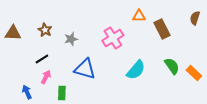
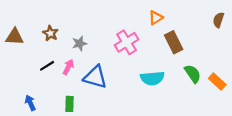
orange triangle: (139, 16) -> (156, 18), turned -32
brown rectangle: (162, 29) -> (174, 42), moved
cyan semicircle: (136, 70) -> (152, 78), turned 45
pink arrow: (46, 77) -> (68, 67), moved

